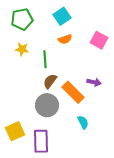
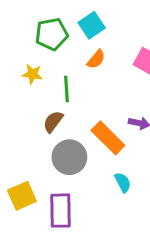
green pentagon: (22, 19) -> (52, 34), moved
orange semicircle: (65, 39) -> (96, 59), turned -32
brown semicircle: (50, 81) -> (53, 122), moved

